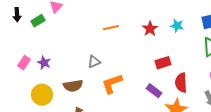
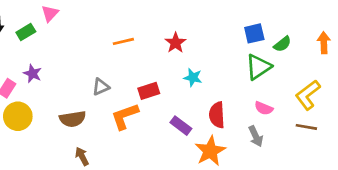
cyan star: (177, 26) -> (193, 78), moved
purple star: (44, 63) -> (33, 73), moved
red rectangle: (163, 63) -> (149, 91), moved
yellow circle: (42, 95) -> (18, 116), moved

